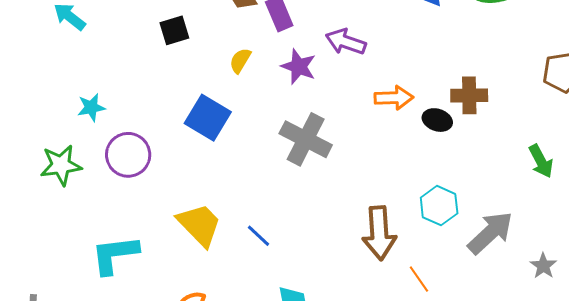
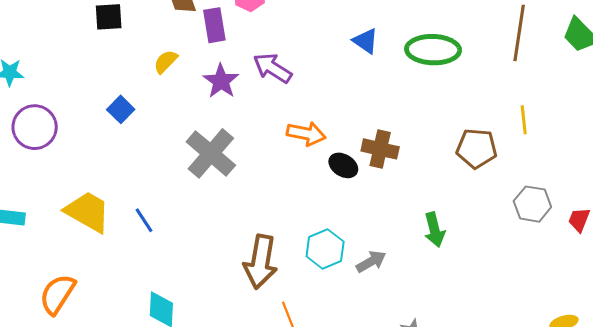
blue square: (208, 118) -> (121, 109), size x0.6
yellow trapezoid: (199, 225) -> (88, 212), turned -30
gray arrow: (490, 233) -> (371, 262), moved, size x0.6
blue line: (258, 236) -> (144, 220), moved

